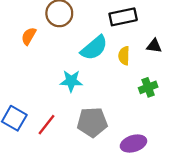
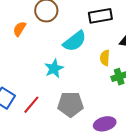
yellow semicircle: (124, 56) -> (105, 58), moved
cyan star: (71, 81) -> (54, 68), turned -30

